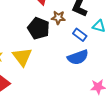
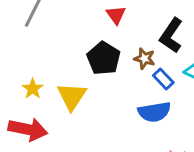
brown star: (58, 18) -> (144, 59), moved

